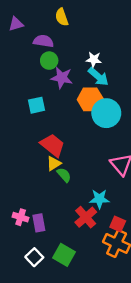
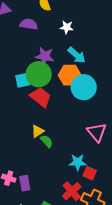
white star: (94, 59) -> (67, 27), moved
green circle: (49, 61) -> (39, 74), moved, size x1.6
red trapezoid: (53, 145) -> (41, 97), moved
red cross: (86, 217) -> (72, 191), moved
red square: (118, 224) -> (90, 173), moved

